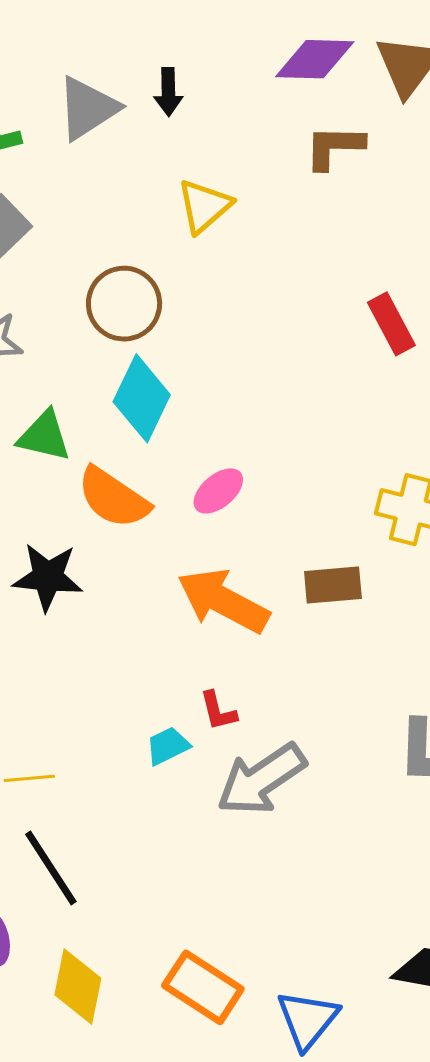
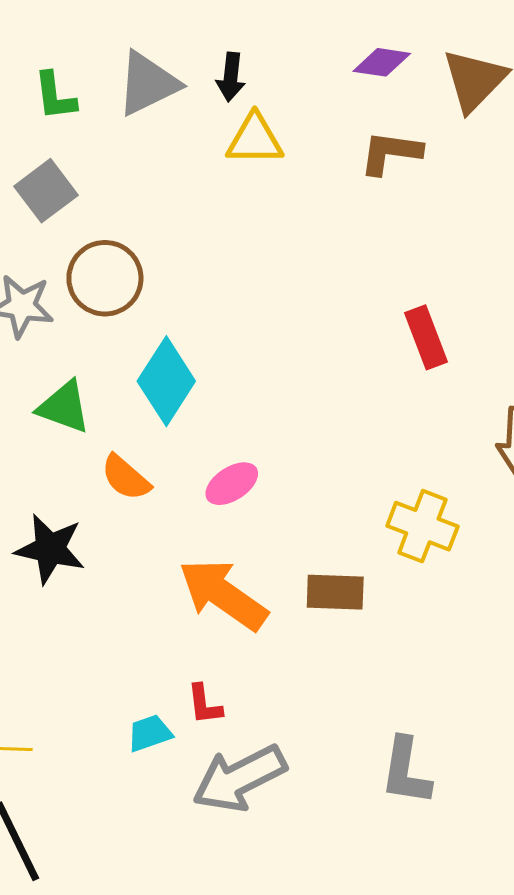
purple diamond: (315, 59) -> (382, 62), size x0.7
yellow triangle: (204, 206) -> (255, 139), moved, turned 34
brown circle: (124, 304) -> (105, 278), moved
orange semicircle: (113, 498) -> (126, 478), size x0.7

